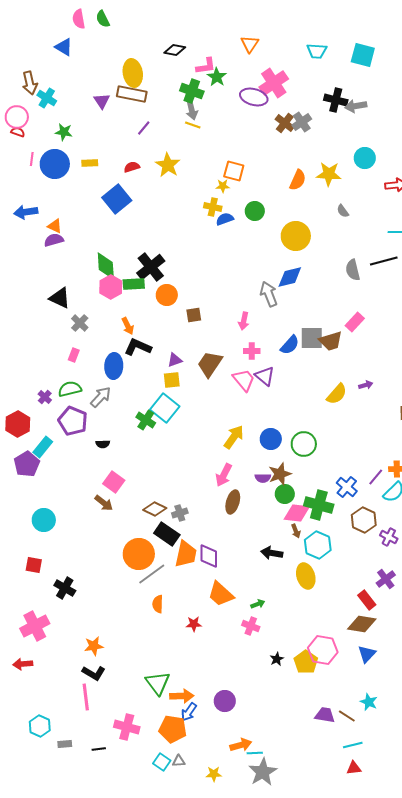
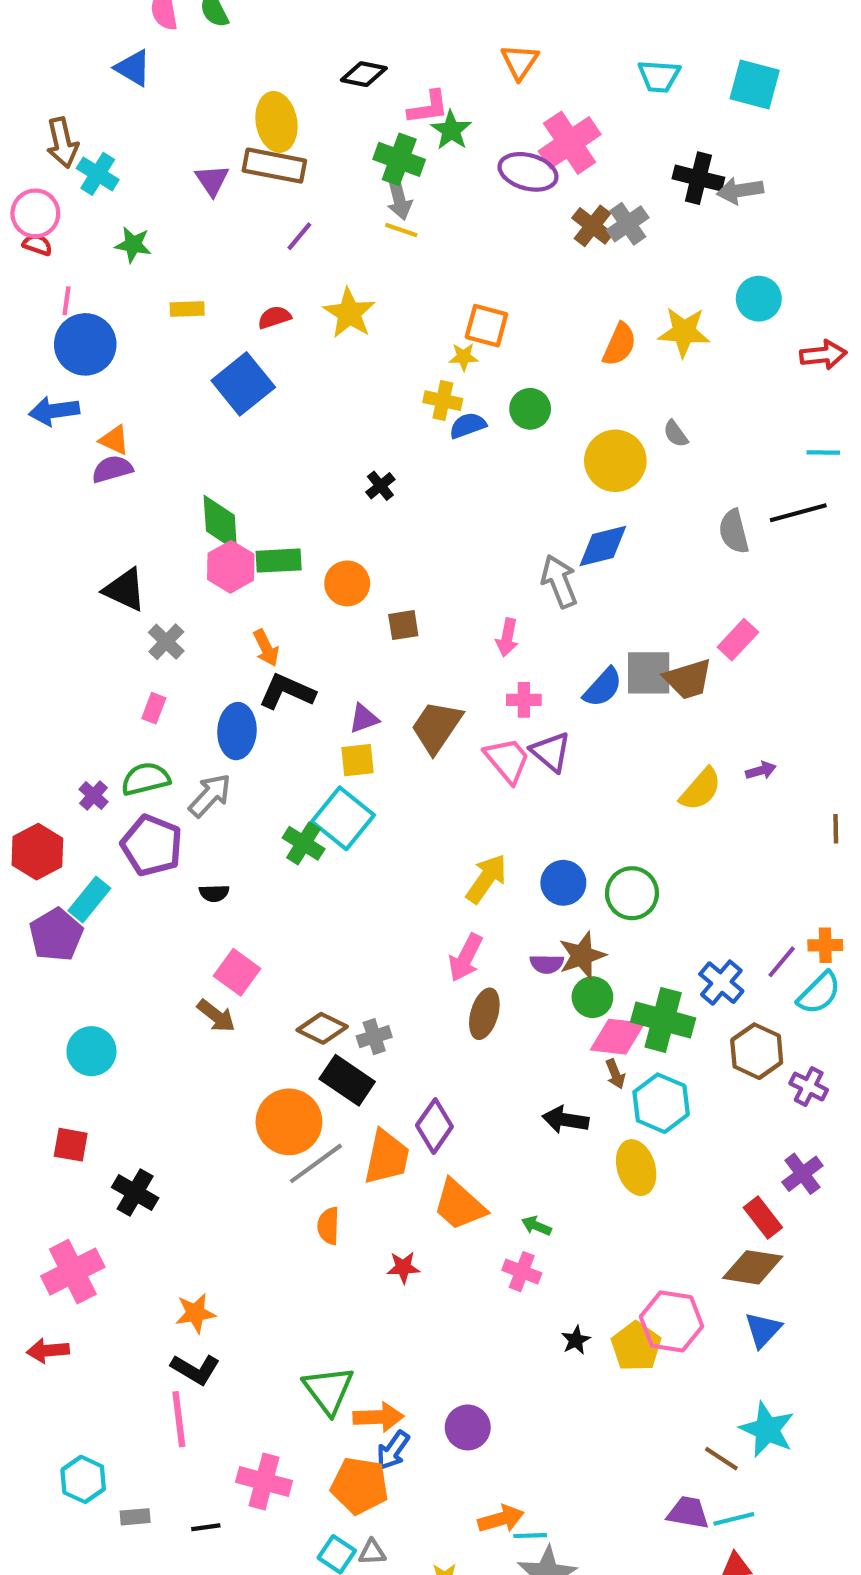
blue circle: (55, 164) -> (85, 344), moved
gray semicircle: (343, 211) -> (676, 434), moved
black cross: (151, 267) -> (380, 486), moved, size x0.5
orange trapezoid: (186, 554) -> (387, 1157), moved
purple diamond: (209, 556) -> (434, 1126), turned 35
green arrow: (258, 604) -> (536, 1226), turned -136
cyan star: (369, 702) -> (767, 1430), size x1.5
purple trapezoid: (325, 715) -> (688, 1513), moved

